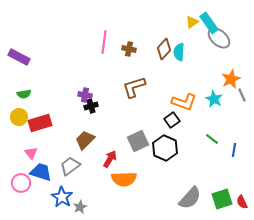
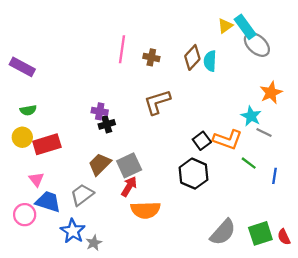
gray line: (242, 95) -> (264, 133), moved, turned -40
orange L-shape: (184, 102) -> (228, 140), moved
gray square: (138, 141) -> (129, 165), moved

